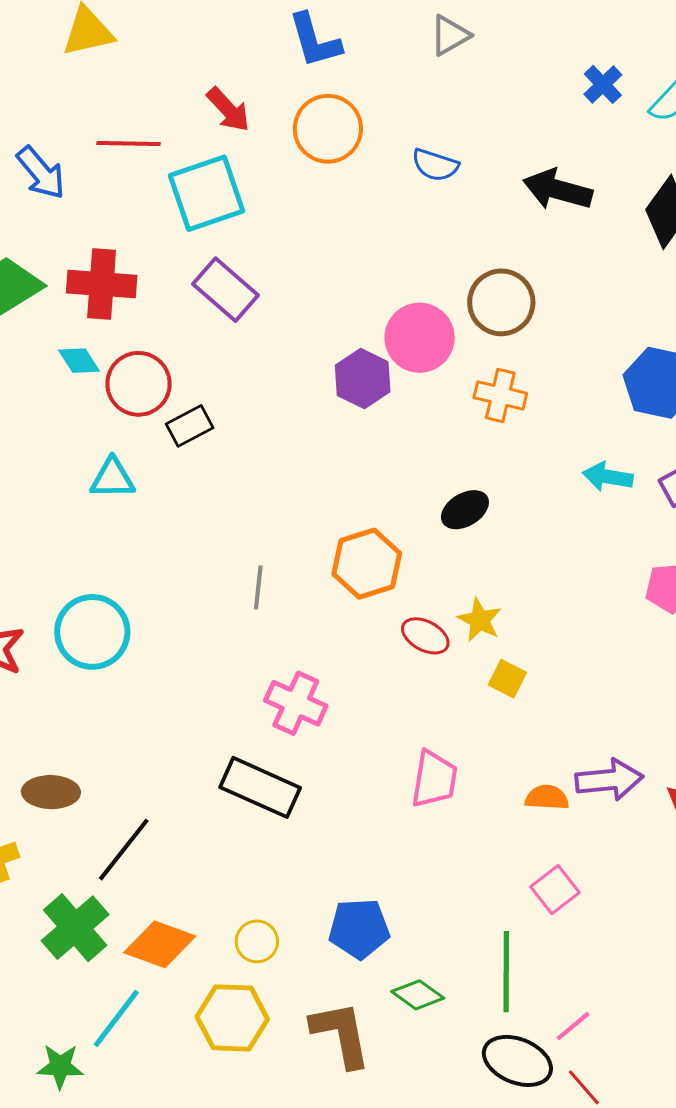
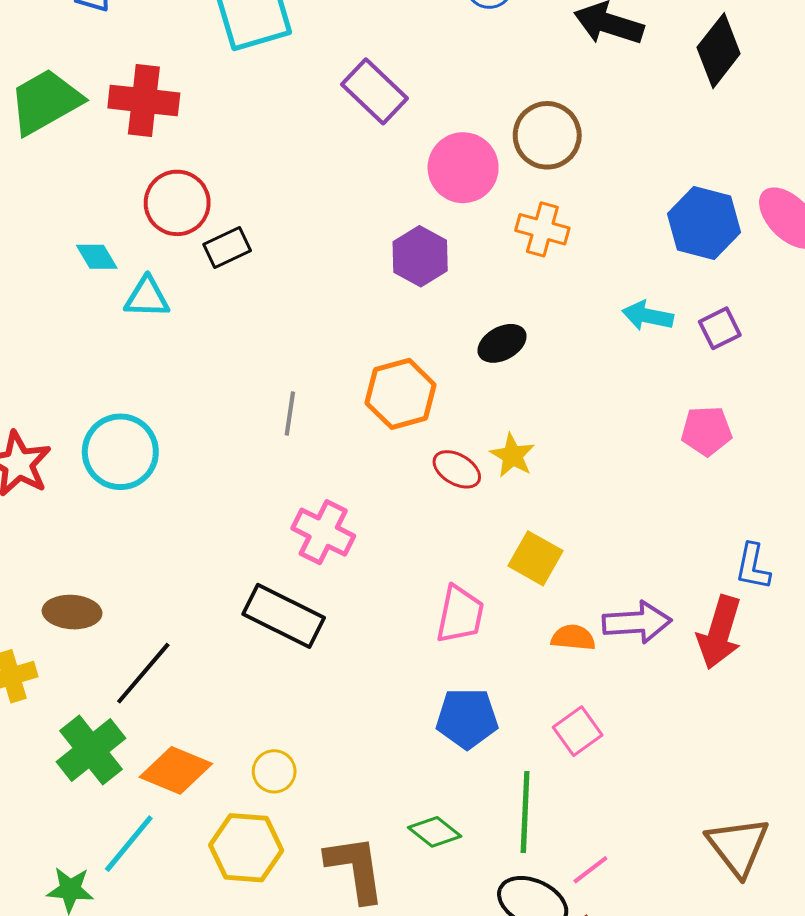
purple rectangle: (225, 290) -> (375, 91), moved
cyan diamond: (79, 361) -> (97, 257), moved
purple hexagon: (363, 379) -> (420, 256), moved
yellow square: (507, 679) -> (535, 558), moved, size x1.4
blue pentagon: (359, 929) -> (467, 718), moved

